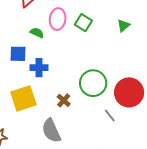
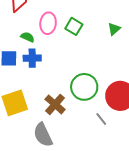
blue cross: (39, 68) -> (32, 58), moved
brown cross: (64, 100) -> (55, 104), size x1.5

